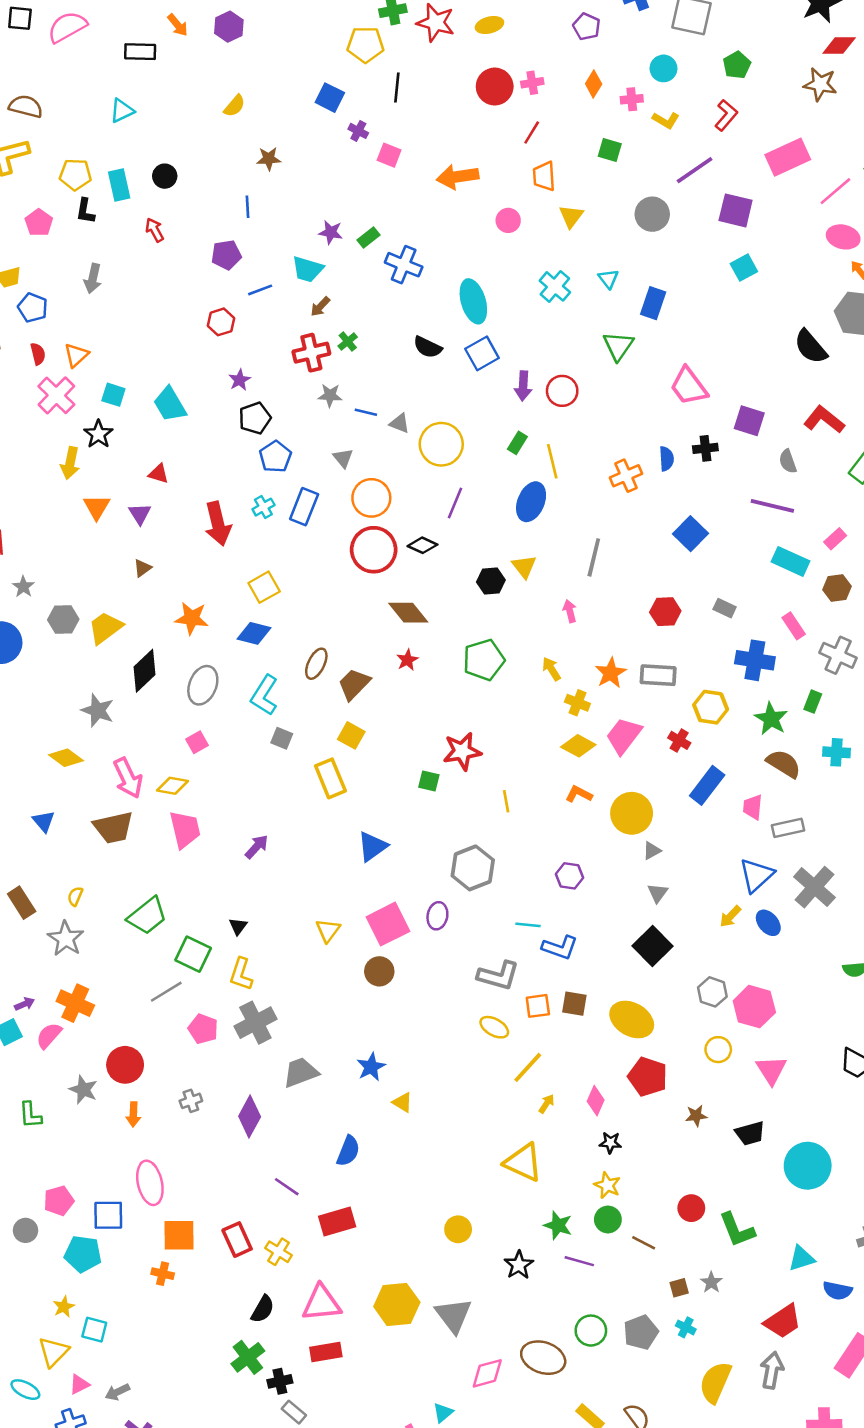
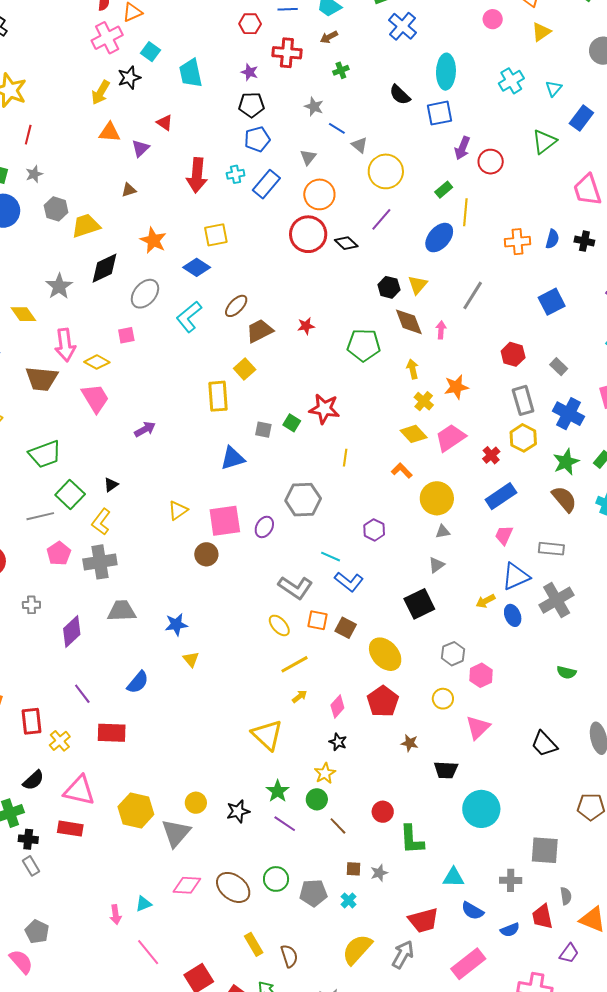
red cross: (311, 353) -> (287, 53), moved
purple star: (240, 380) -> (250, 72), turned 30
orange triangle: (97, 507) -> (110, 132), turned 45
brown diamond: (408, 613) -> (409, 322), moved
gray rectangle: (658, 675) -> (523, 400), moved, turned 52
gray square: (282, 738) -> (263, 430), moved, turned -30
pink trapezoid: (753, 807) -> (504, 535), moved
pink trapezoid: (185, 829) -> (95, 398), turned -36
pink hexagon: (754, 1007) -> (481, 675), size x0.7
yellow circle: (458, 1229) -> (196, 803), moved

